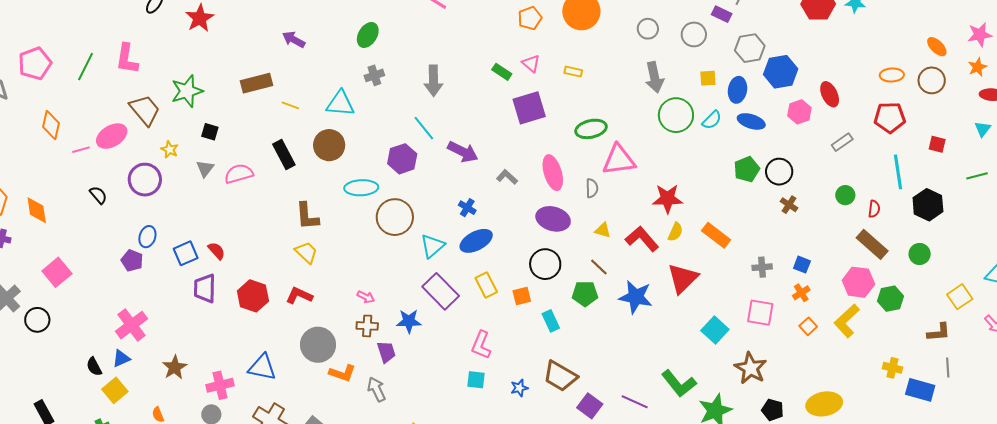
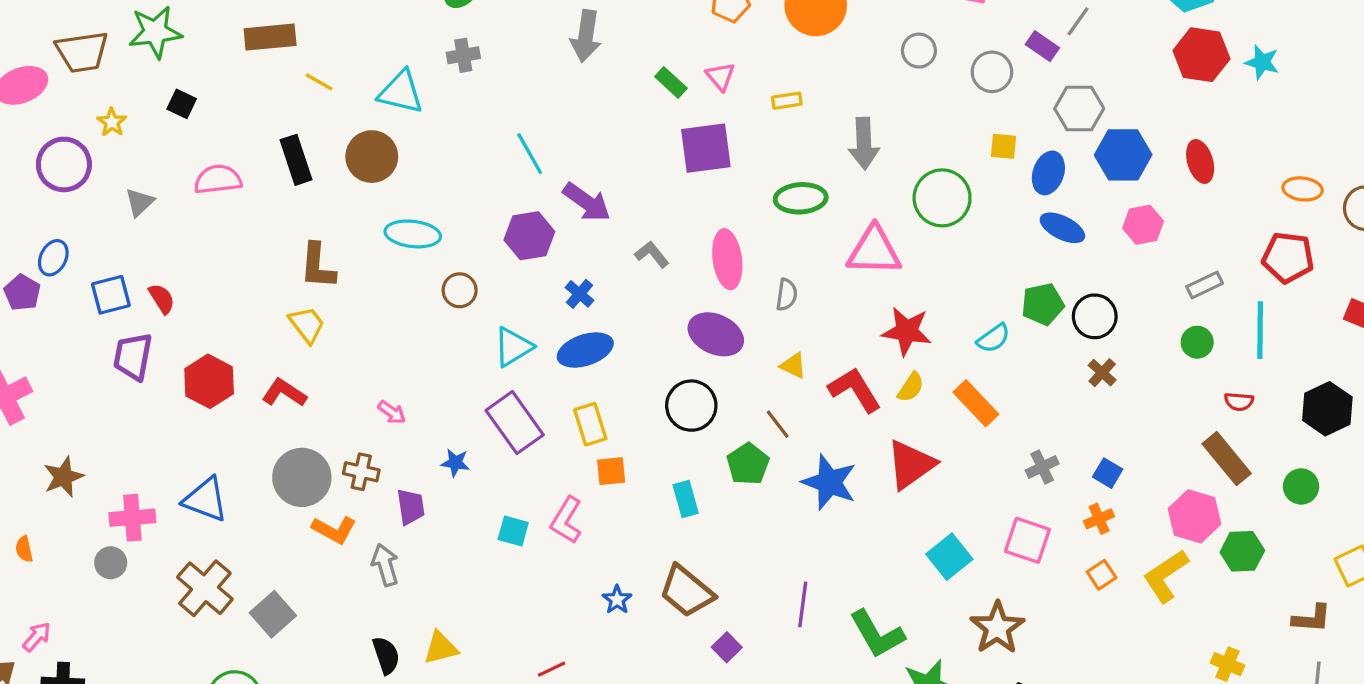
yellow rectangle: (573, 72) -> (787, 101), turned -30
gray arrow: (654, 77) -> (864, 144), moved
gray arrow: (433, 81) -> (586, 36), moved
red ellipse: (830, 94) -> (1200, 161), moved
brown trapezoid: (145, 110) -> (82, 52), turned 112
cyan semicircle: (712, 120) -> (993, 338), moved
purple hexagon: (402, 159) -> (529, 236), moved
pink triangle: (619, 160) -> (874, 251), moved
gray triangle: (205, 169) -> (140, 202), moved
cyan line: (898, 172) -> (1260, 330), moved
green circle: (845, 195) -> (1197, 342), moved
red semicircle: (874, 209) -> (1239, 402), turned 78
brown circle: (395, 217) -> (460, 290), size x0.6
gray cross: (762, 267) -> (1042, 467), turned -30
green pentagon: (585, 294) -> (748, 464), turned 30
orange square: (522, 296) -> (611, 471), moved
blue star: (409, 321) -> (455, 463), size x0.7
brown cross: (367, 326) -> (361, 472), moved
cyan square: (476, 380) -> (513, 531), moved
blue star: (519, 388) -> (617, 600), turned -30
purple line: (635, 402) -> (803, 604), moved, turned 64
purple square: (590, 406) -> (727, 647), size x0.7

